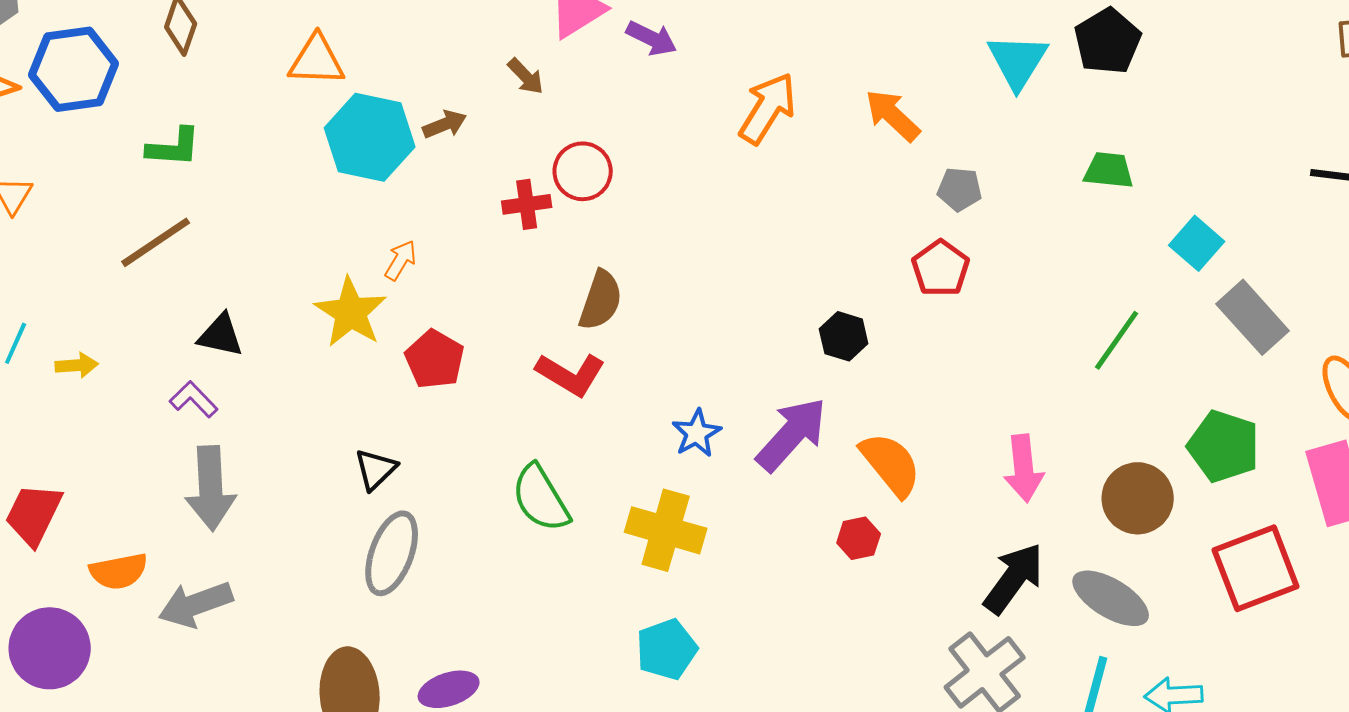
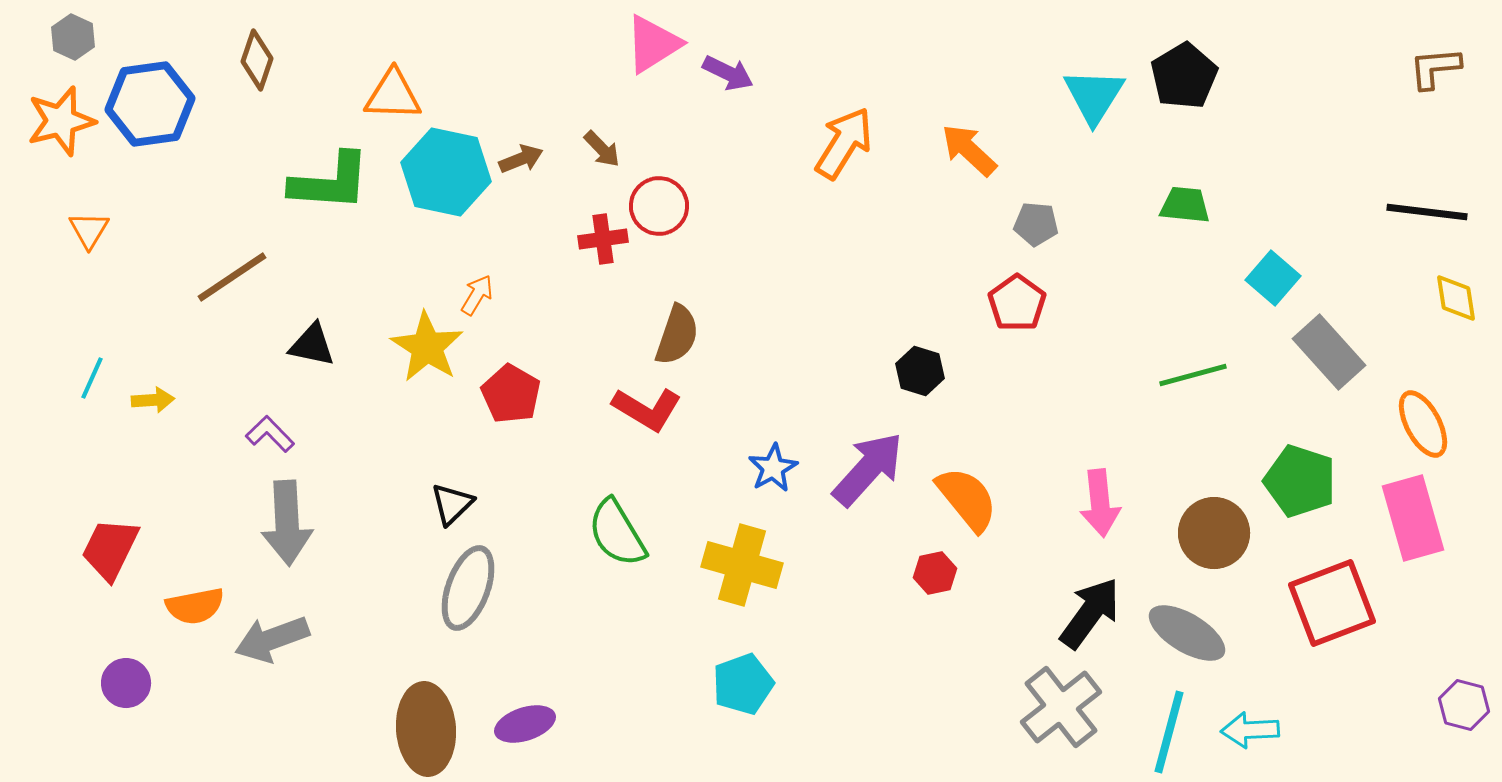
brown arrow: (526, 76) -> (602, 149), moved
green L-shape: (174, 147) -> (330, 182), moved, size x1.5
black triangle: (221, 335) -> (312, 345), moved
green line: (1117, 340) -> (1193, 375), turned 40
purple circle: (50, 648) -> (126, 683), size x0.6

